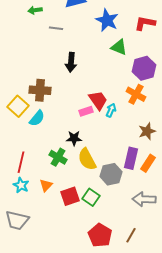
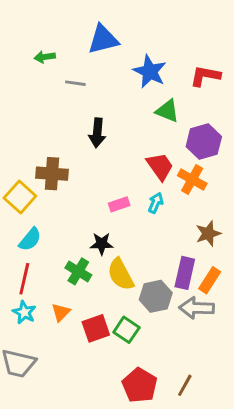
red trapezoid: (98, 100) -> (160, 166), moved
cyan semicircle: (37, 118) -> (30, 239), moved
gray arrow: (144, 199) -> (197, 308), moved

